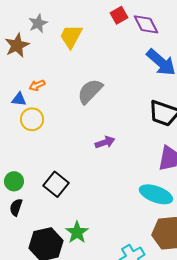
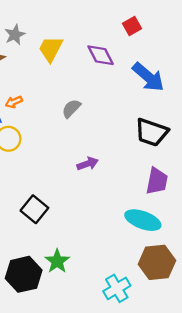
red square: (119, 15) -> (132, 26), moved
purple diamond: (146, 24) -> (101, 55), moved
gray semicircle: (90, 91) -> (71, 108), size x0.7

